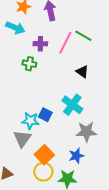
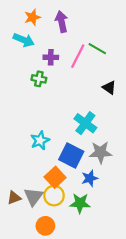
black triangle: (82, 72) -> (109, 88), moved
blue square: (45, 115) -> (71, 156), moved, size x1.6
cyan star: (30, 121) -> (40, 140), turned -30
gray triangle: (22, 139) -> (33, 197), moved

